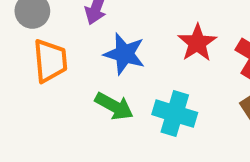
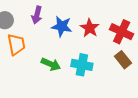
blue star: (124, 54) -> (62, 26), moved

